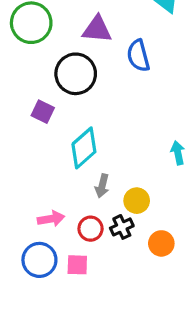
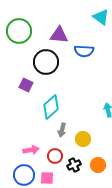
blue semicircle: (138, 56) -> (84, 51), turned -72
black cross: (122, 227) -> (74, 165), moved

